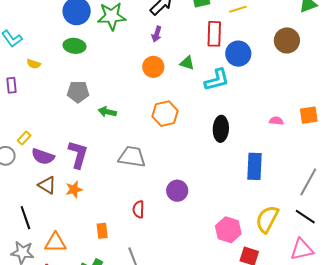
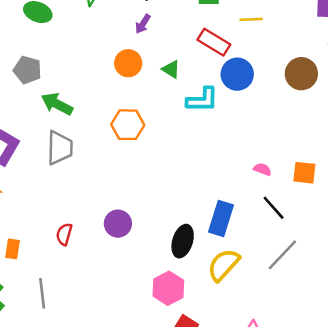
red rectangle: (214, 34) -> (214, 42), turned -75
green arrow: (107, 112) -> (57, 104), size x1.4
black ellipse: (221, 129) -> (183, 241), moved
gray trapezoid: (132, 157) -> (60, 148), moved, turned 68
black line: (305, 217) -> (274, 208), moved
yellow semicircle: (267, 219) -> (224, 265), moved

